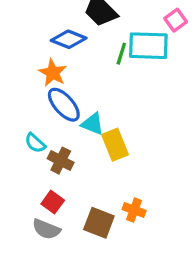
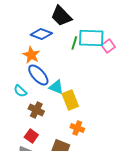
pink square: (176, 20) -> (108, 46), moved
cyan semicircle: (35, 143) -> (20, 91), moved
orange cross: (134, 210) -> (77, 128), moved

